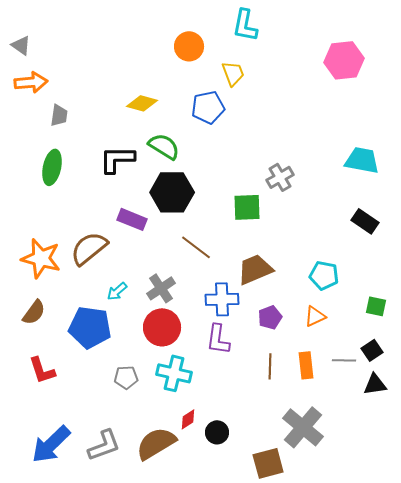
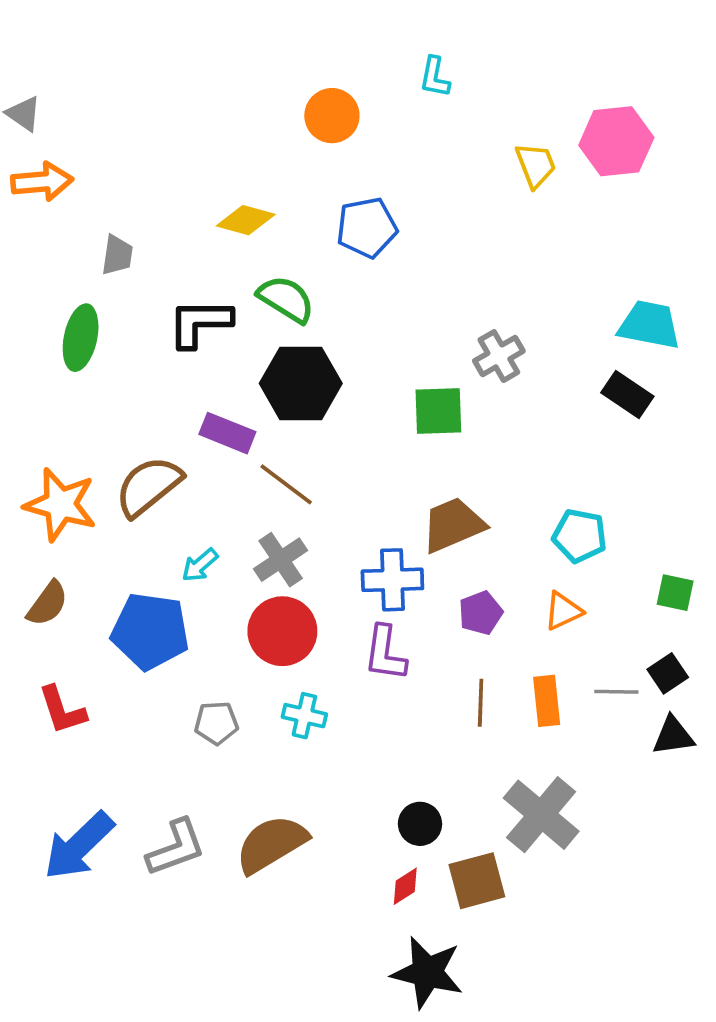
cyan L-shape: (245, 25) -> (435, 77), size x0.7
yellow trapezoid: (233, 73) -> (536, 165), moved
gray trapezoid: (59, 115) -> (117, 255), moved
black rectangle: (365, 221) -> (627, 394), moved
brown line: (196, 247) -> (286, 484), moved
cyan cross: (174, 373) -> (304, 716), size x0.7
red diamond: (188, 419) -> (405, 886), moved
black circle: (217, 432) -> (420, 824), moved

